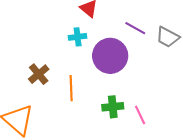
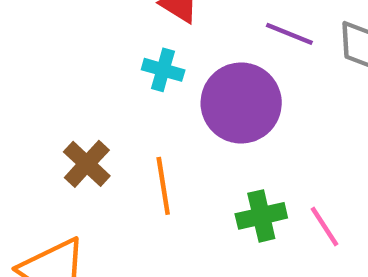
cyan cross: (78, 37) -> (163, 70), turned 30

